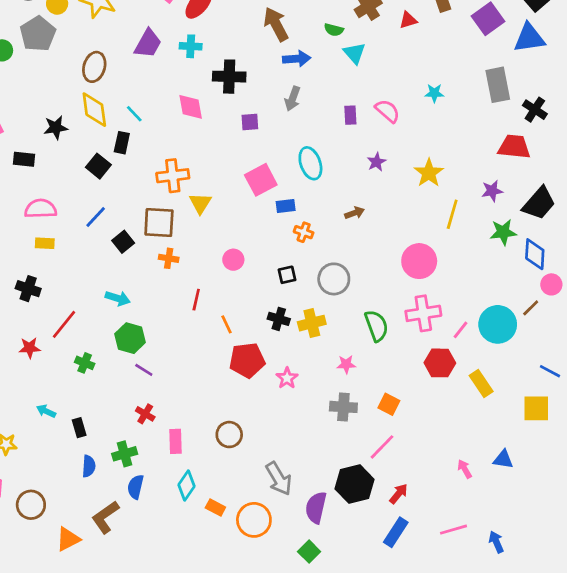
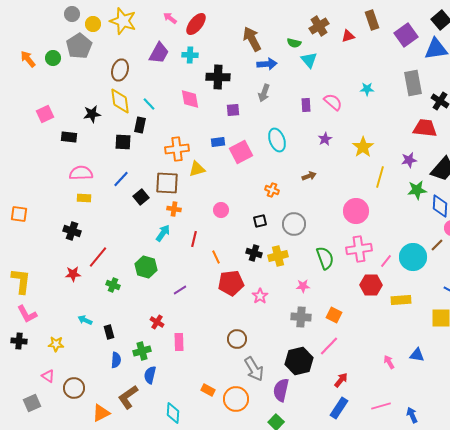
black square: (98, 166) -> (123, 142), turned -36
yellow triangle: (200, 203) -> (197, 169), turned 42
blue rectangle: (286, 206) -> (218, 142), moved
cyan arrow: (118, 298) -> (163, 233), moved, turned -72
purple line: (144, 370) -> (180, 290), moved, turned -64
yellow rectangle: (481, 384) -> (401, 300), turned -60
brown circle: (229, 435) -> (237, 339), moved
black hexagon: (354, 484) -> (299, 361), moved
cyan diamond: (187, 485) -> (173, 413), moved, turned -30

